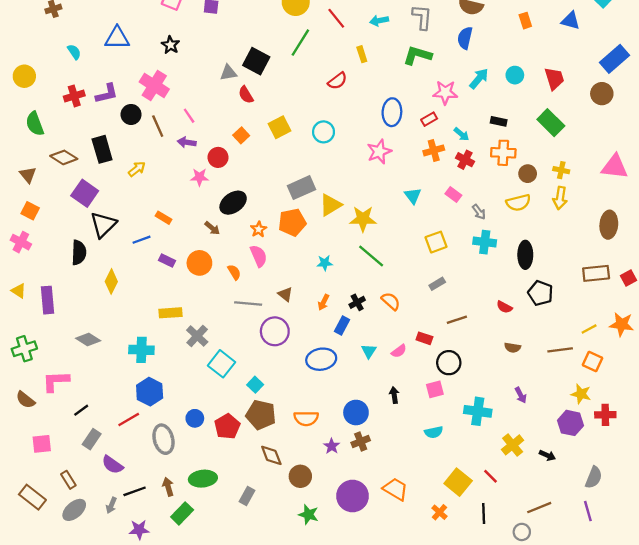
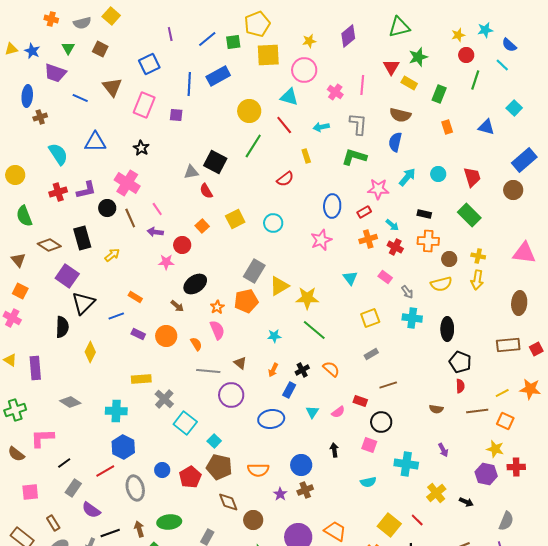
cyan semicircle: (74, 52) -> (58, 154), size x1.6
gray rectangle: (301, 188) -> (254, 271), turned -35
red semicircle: (504, 307) -> (460, 386), moved, turned -120
pink square: (435, 389) -> (369, 445), turned 35

